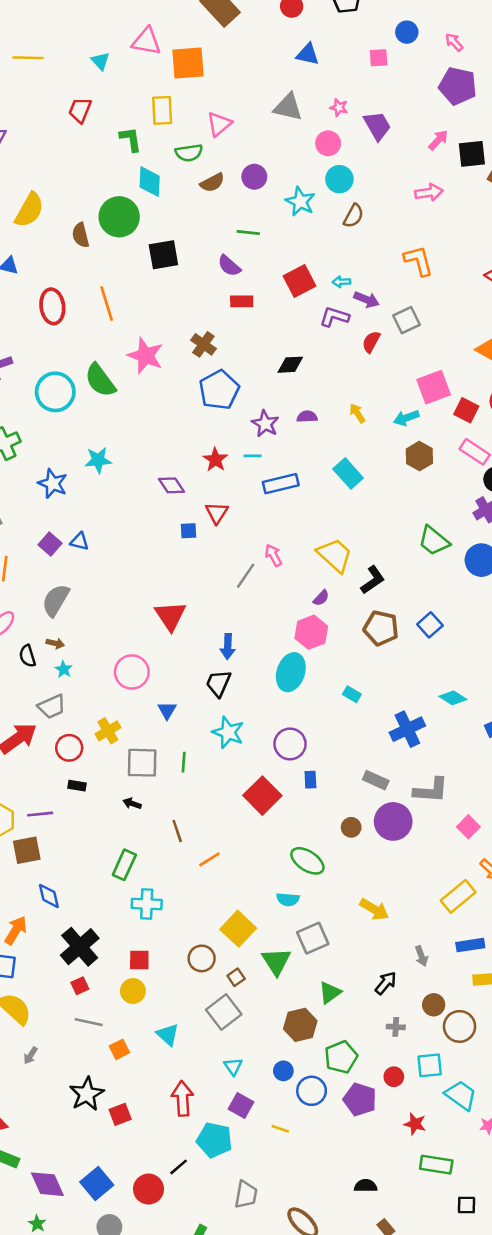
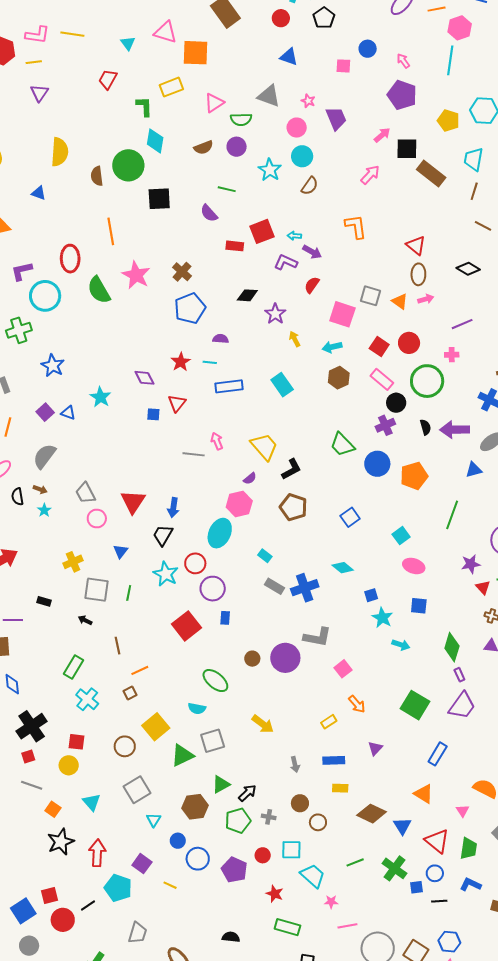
yellow rectangle: (162, 110) -> (171, 87), turned 65
green semicircle: (189, 153) -> (241, 119), moved
pink arrow: (429, 192) -> (370, 175), turned -45
yellow semicircle: (29, 210) -> (60, 152), turned -32
red rectangle: (242, 301) -> (235, 246), moved
red ellipse: (52, 306) -> (70, 259), moved
gray square: (407, 320) -> (371, 296), moved, turned 35
pink square: (434, 387) -> (342, 314), moved, turned 32
cyan circle: (55, 392) -> (45, 296), moved
purple semicircle: (307, 417) -> (221, 339), moved
purple star: (265, 424) -> (275, 314), moved
cyan star: (98, 460) -> (100, 397), moved, turned 30
gray line: (246, 576) -> (194, 454), turned 55
red triangle: (170, 616) -> (133, 502), moved
blue square: (430, 625) -> (350, 517), moved
pink circle: (132, 672) -> (97, 518), size x0.7
gray trapezoid: (52, 707) -> (85, 493), moved, turned 80
red circle: (69, 748) -> (195, 563), moved
gray rectangle: (376, 780) -> (275, 586), moved
yellow rectangle: (458, 896) -> (329, 722), size x0.6
cyan cross: (147, 904) -> (87, 699), turned 30
green triangle: (276, 961) -> (182, 755), turned 30
brown square: (236, 977) -> (130, 693), moved
black arrow: (386, 983) -> (247, 793), moved
brown circle: (459, 1026) -> (318, 822), size x0.7
orange square: (119, 1049) -> (53, 809), turned -35
green pentagon: (341, 1057) -> (238, 821), moved
cyan triangle: (233, 1066) -> (154, 820), moved
black star: (87, 1094) -> (61, 842), moved
red square: (120, 1114) -> (49, 895), moved

